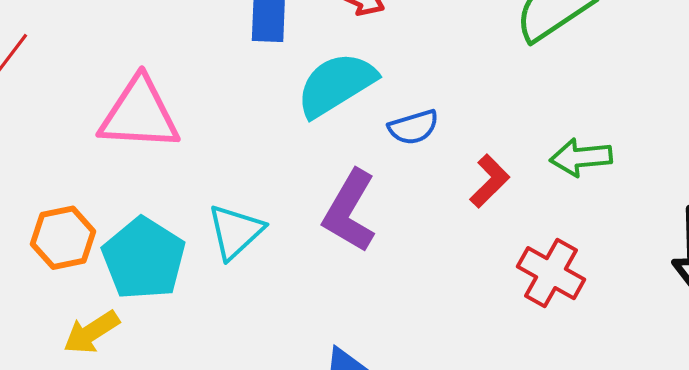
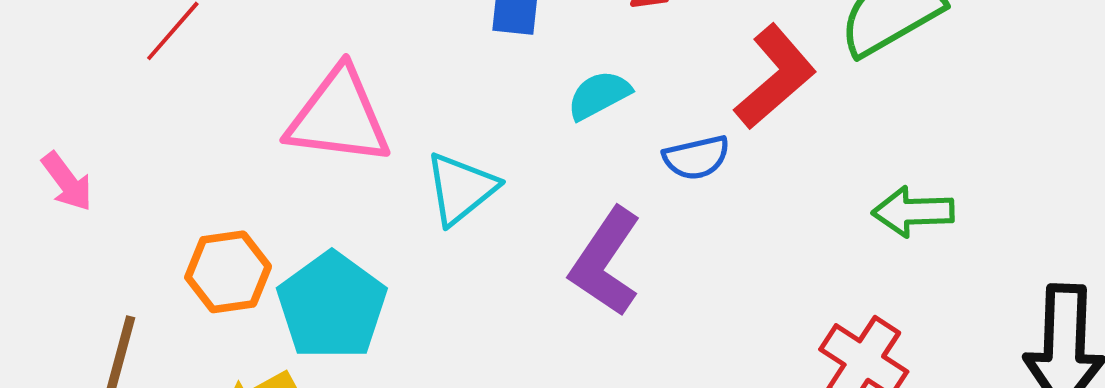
cyan semicircle: (336, 85) -> (599, 95), size x0.6
red L-shape: (490, 181) -> (775, 77), moved, size x1.5
cyan triangle: (235, 232) -> (461, 188), moved

